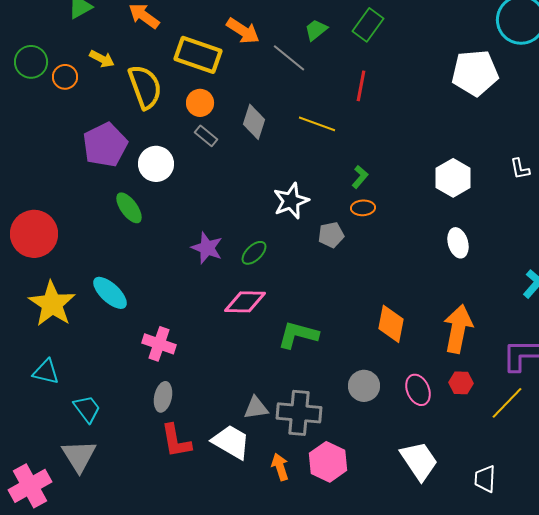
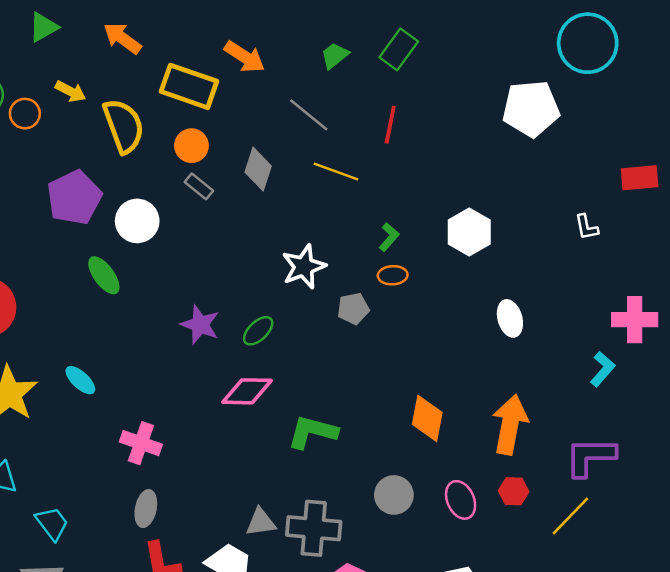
gray line: (289, 58) -> (309, 115), moved
white hexagon: (453, 178) -> (469, 232), moved
cyan ellipse: (110, 293) -> (80, 380), size x0.7

